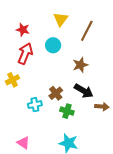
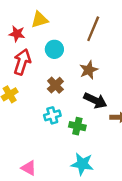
yellow triangle: (61, 19) -> (40, 20), moved, turned 42
brown cross: (56, 93) -> (55, 85), moved
cyan cross: (35, 105) -> (52, 115), moved

